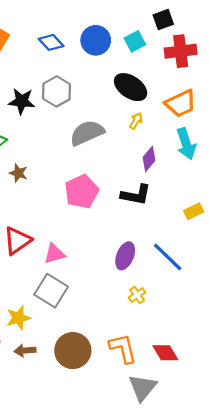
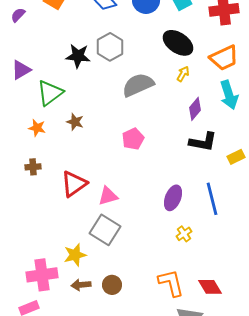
pink pentagon: (82, 192) -> (133, 139), size x0.7
black L-shape: (136, 195) -> (203, 142), moved
blue line: (168, 257) -> (212, 199), turned 32
brown circle: (73, 351) -> (112, 285), moved, size x0.6

